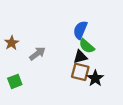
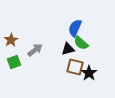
black triangle: (80, 57) -> (68, 49), moved
green square: (15, 81) -> (14, 62), moved

